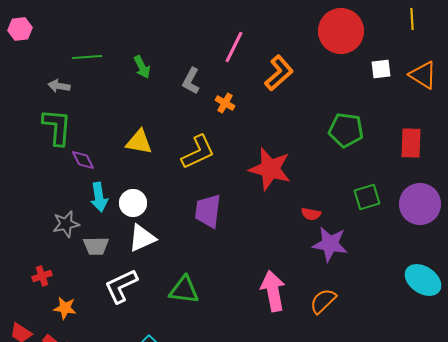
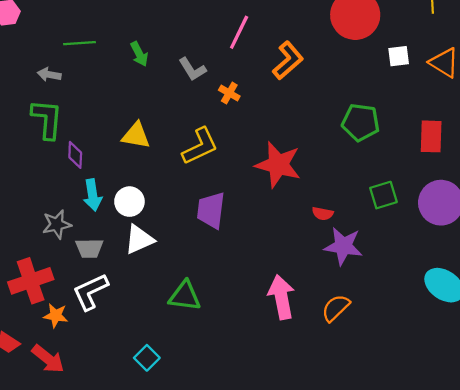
gray L-shape: (191, 81) -> (192, 69), turned -60
purple diamond: (83, 160) -> (75, 155), turned 30
red cross: (42, 276) -> (31, 281), size x2.0
white L-shape: (121, 286) -> (90, 292), moved

